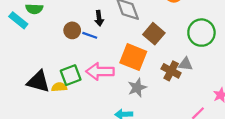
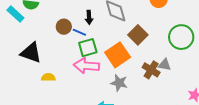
orange square: (133, 57) -> (118, 55), turned 30
green square: (71, 75) -> (88, 48), moved
black triangle: (38, 82) -> (31, 53), moved
gray star: (137, 88) -> (119, 83), turned 30

